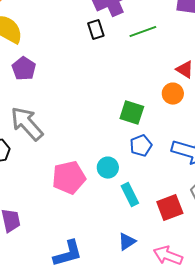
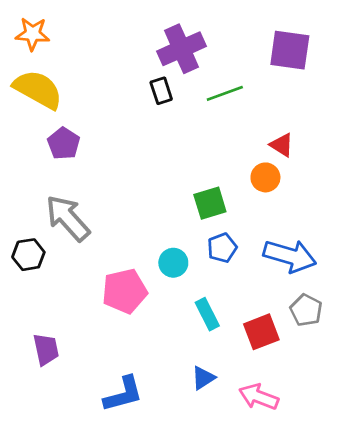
green square: (132, 113) -> (210, 203), turned -35
cyan circle: (108, 168) -> (173, 263), moved

